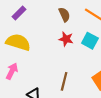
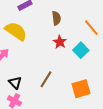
brown semicircle: (64, 15) -> (56, 18), moved

